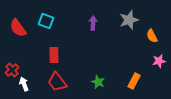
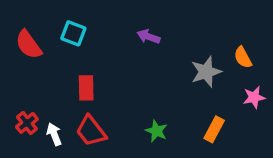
gray star: (129, 20) -> (206, 72), moved
purple arrow: (93, 23) -> (148, 37), turned -72
red cross: (12, 70) -> (27, 123), moved
white arrow: (24, 84) -> (54, 134), moved

